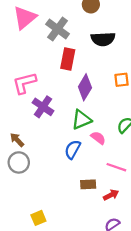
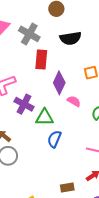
green triangle: (81, 120) -> (45, 117), moved, turned 30
pink semicircle: (98, 138) -> (74, 101), moved
brown rectangle: (88, 184) -> (67, 188), moved

